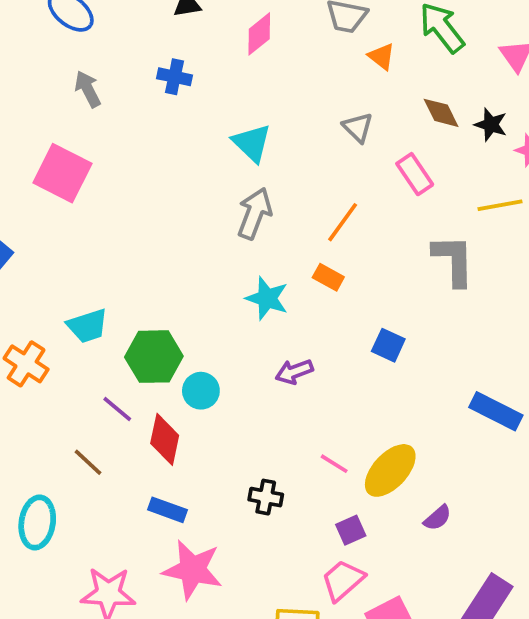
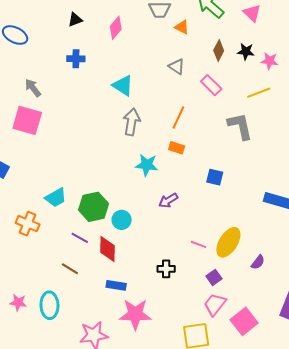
gray arrow: (88, 89) -> (33, 88), moved
brown diamond: (441, 113) -> (219, 50), turned 65

